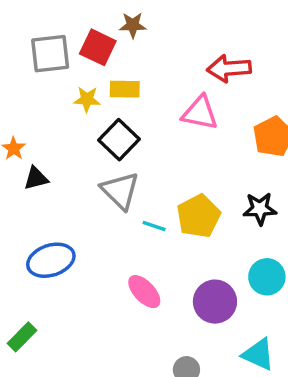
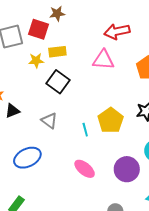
gray triangle: (120, 191) -> (49, 121), moved, size x0.7
cyan line: (154, 226) -> (85, 130), turned 64

